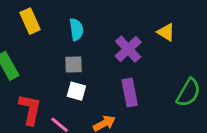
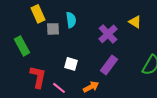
gray square: (74, 64) -> (53, 29), moved
purple rectangle: (130, 93) -> (109, 65), turned 48

